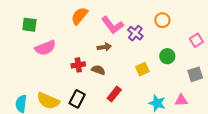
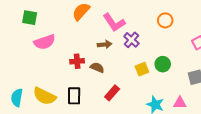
purple cross: (135, 33) -> (131, 40), moved
green circle: (167, 56) -> (163, 64), moved
black rectangle: (77, 99) -> (74, 96), turned -30

